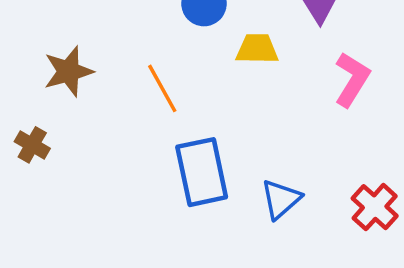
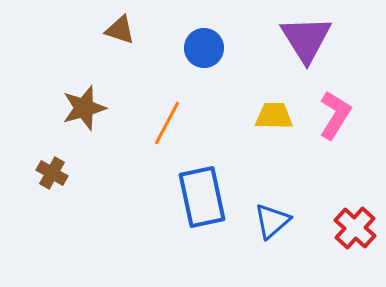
yellow trapezoid: (257, 49) -> (274, 116), moved
orange line: (162, 88) -> (167, 123), turned 57

